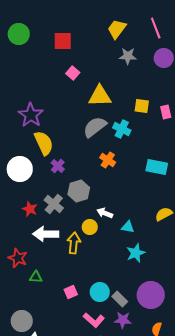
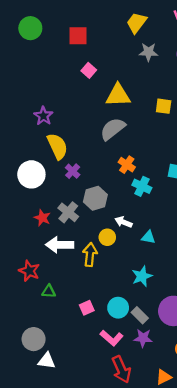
purple star: (31, 115) -> (43, 116), size x0.7
cyan cross: (122, 129) -> (142, 186), moved
cyan star: (136, 253) -> (142, 276), moved

